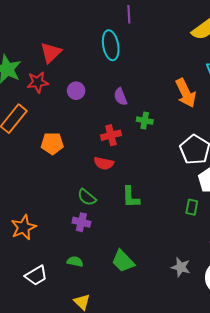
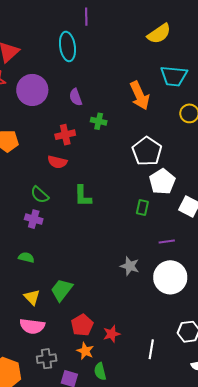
purple circle: (76, 91) -> (32, 90), size x1.8
green trapezoid: (123, 261) -> (62, 290), moved, turned 80

